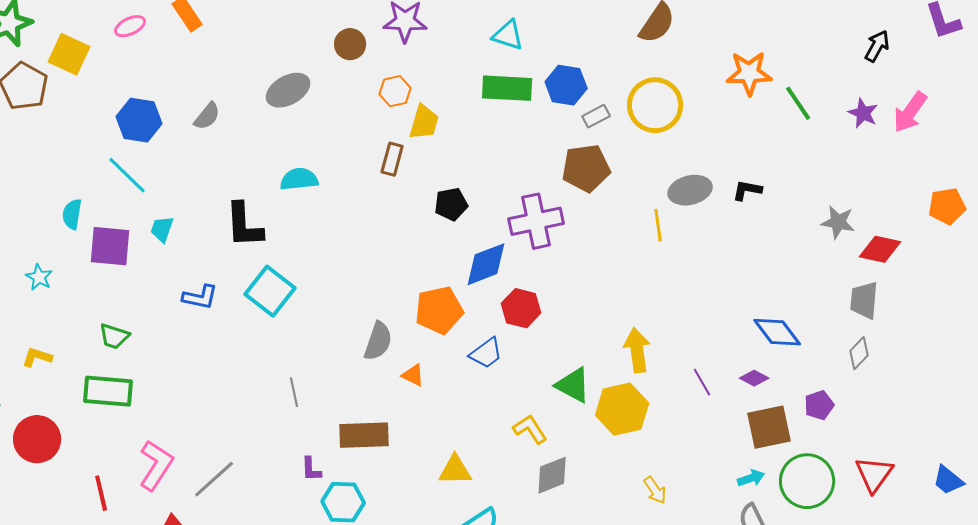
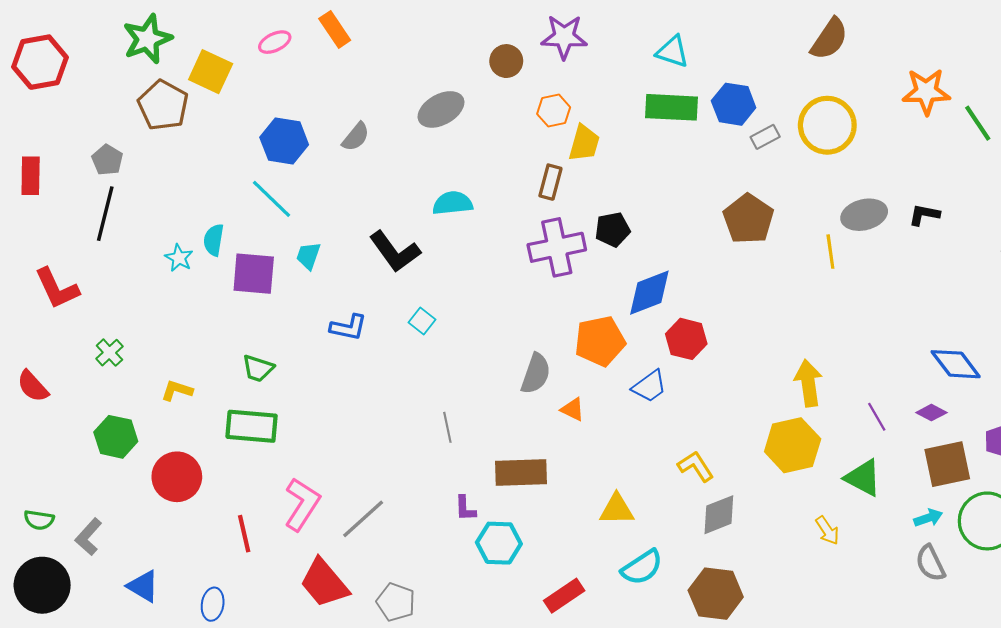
brown pentagon: (586, 168) -> (748, 219), moved, turned -30
purple cross: (536, 221) -> (557, 247), moved
black L-shape: (244, 225) -> (395, 252), turned -33
cyan star: (39, 277) -> (179, 258), moved
cyan square: (270, 291) -> (422, 321), size x0.5
green triangle: (573, 385) -> (863, 478), moved

